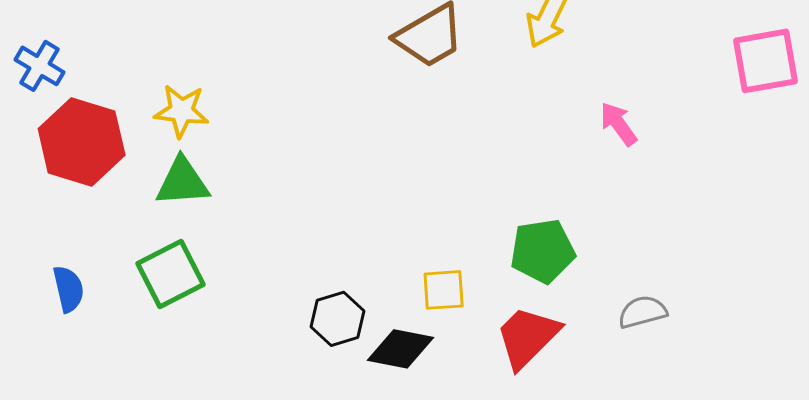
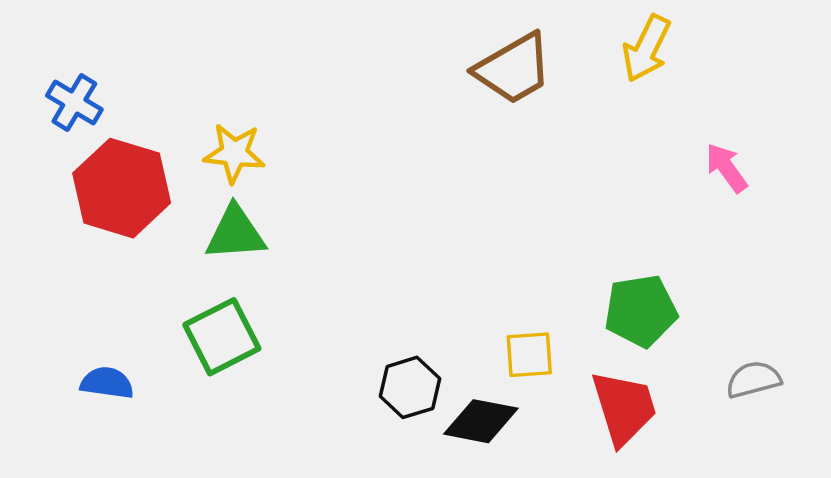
blue semicircle: (69, 289) -> (107, 383), moved, turned -69
red trapezoid: (528, 337) -> (624, 408), turned 118

